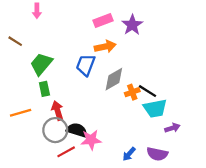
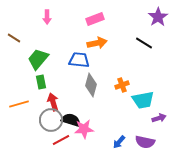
pink arrow: (37, 11) -> (47, 17), moved
purple star: (132, 25) -> (158, 17), moved
blue trapezoid: (86, 65) -> (79, 60), turned 75
gray diamond: (114, 79) -> (91, 85), moved, turned -45
black line: (147, 91) -> (144, 43), moved

